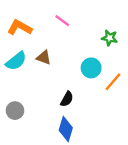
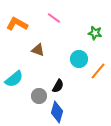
cyan semicircle: (16, 61) -> (14, 79), moved
gray circle: (15, 111) -> (39, 96), moved

